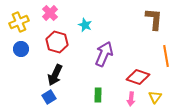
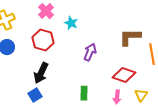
pink cross: (50, 13) -> (46, 11), moved
brown L-shape: (154, 19) -> (130, 37), moved, turned -95
purple arrow: (104, 54) -> (90, 52), size x0.7

